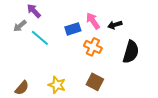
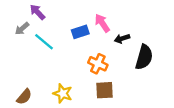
black arrow: (115, 25) -> (122, 38), moved
orange cross: (93, 47) -> (98, 64), moved
brown square: (95, 82) -> (104, 90), turned -30

